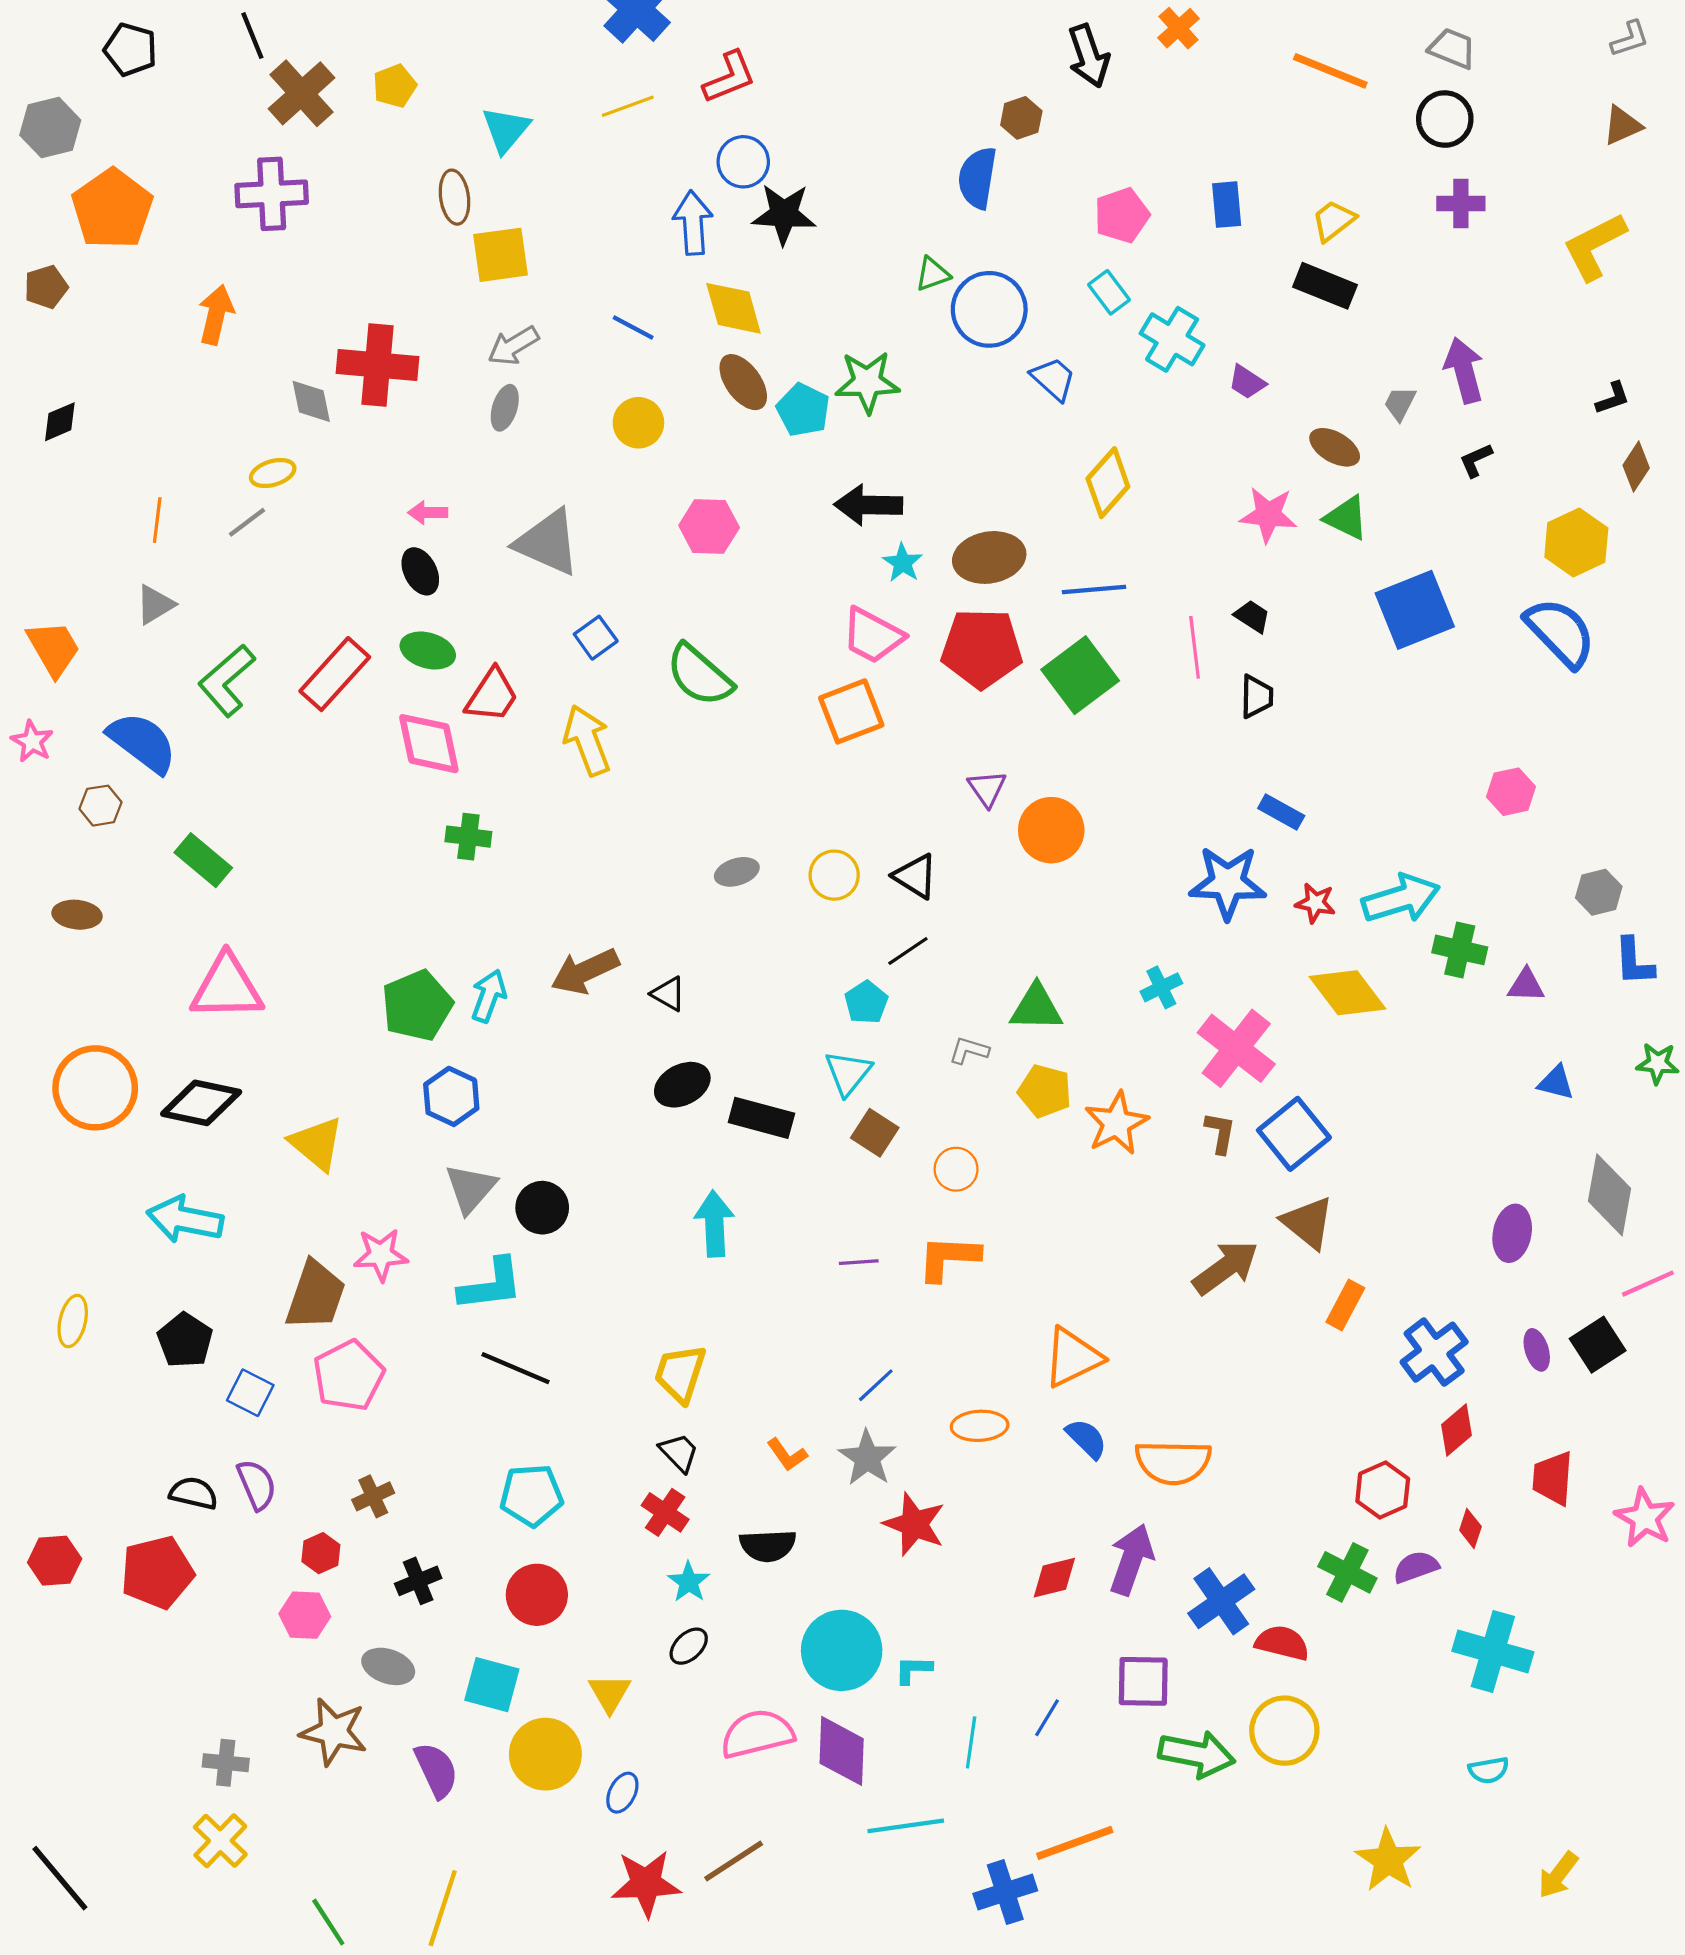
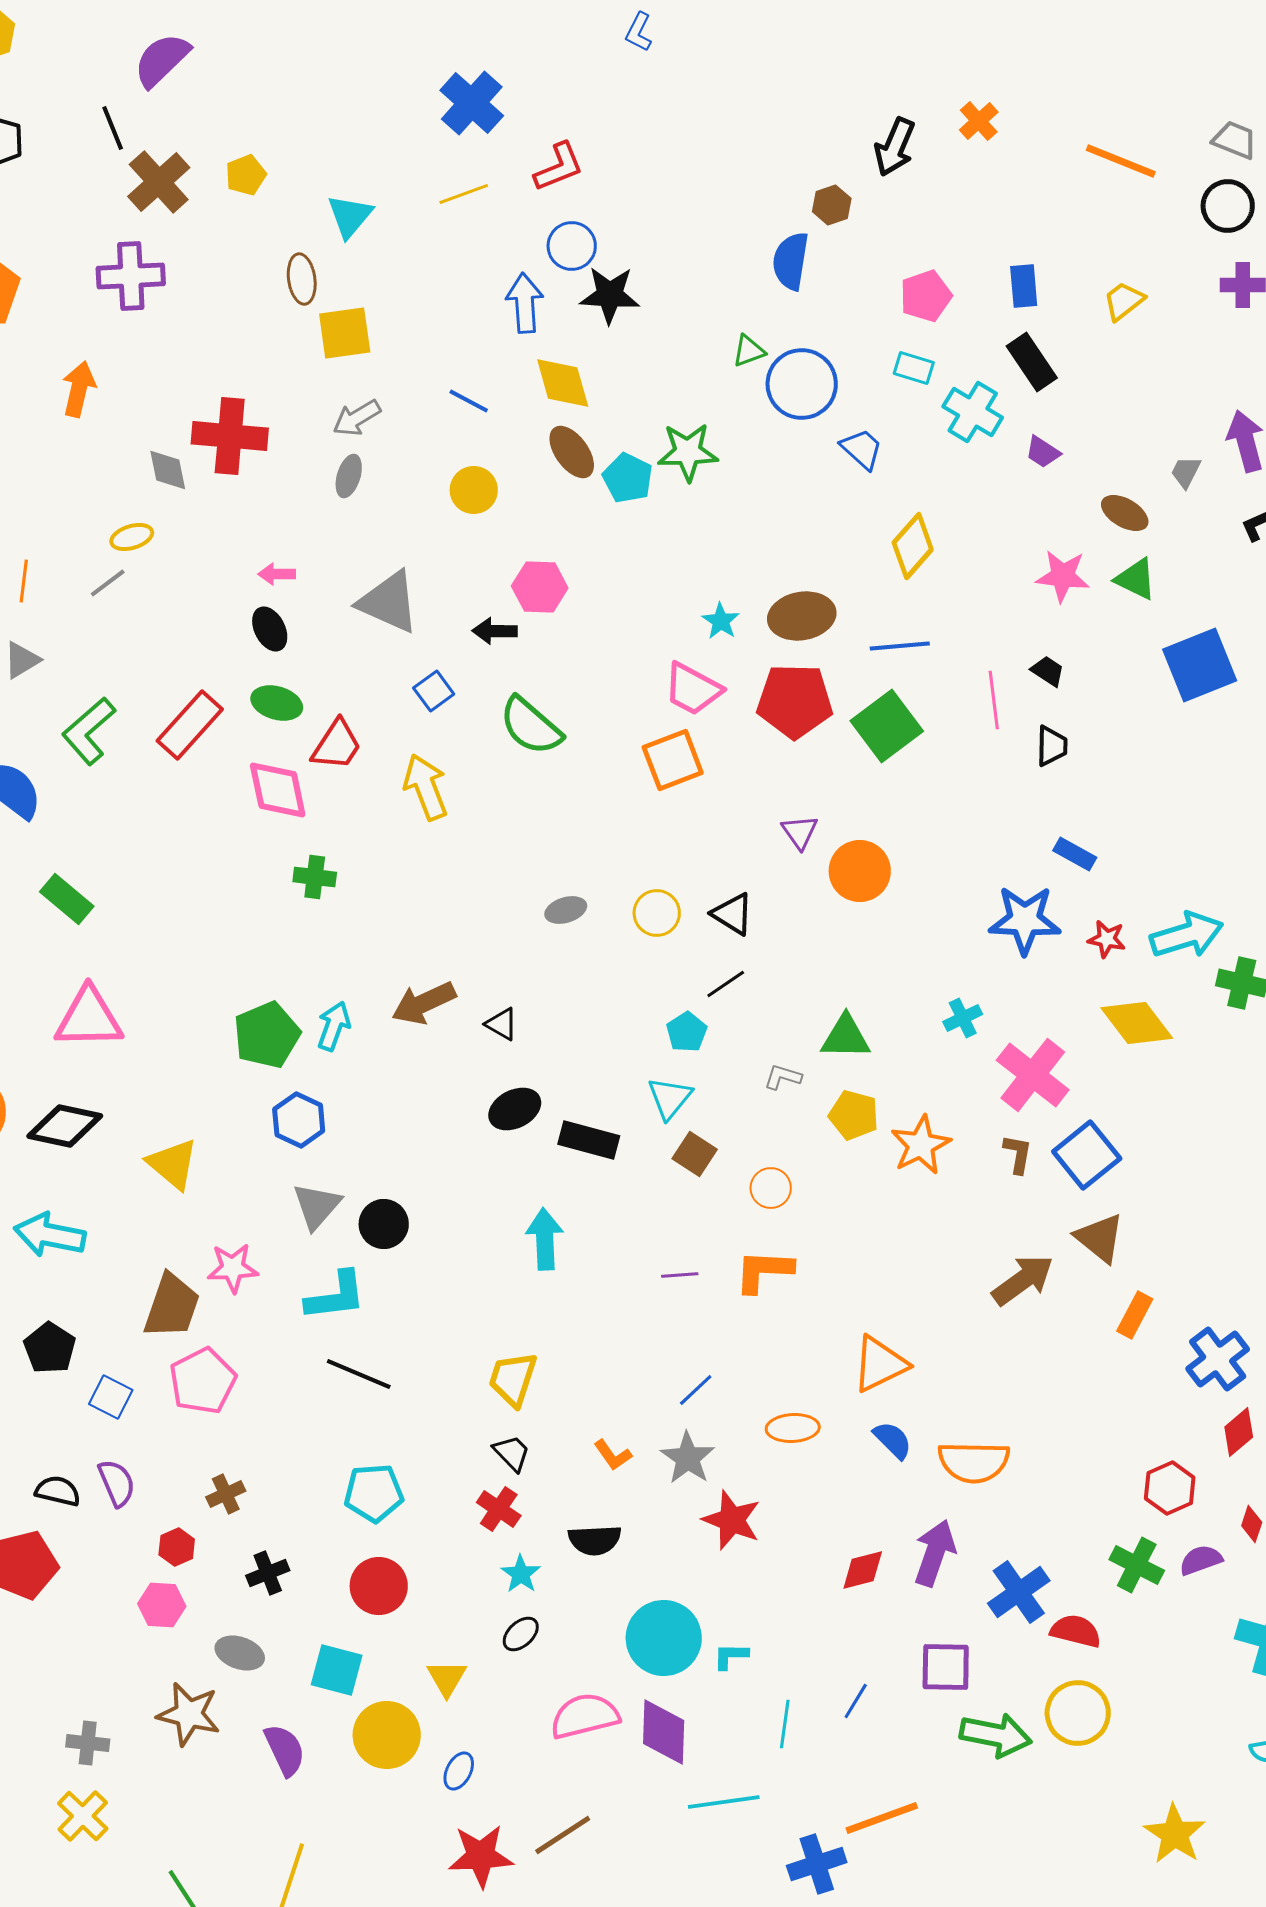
black arrow: (1089, 56) -> (895, 147), turned 42
black rectangle: (1325, 286) -> (1032, 362), moved, turned 34
cyan rectangle: (1109, 292) -> (914, 368), turned -36
black arrow: (868, 505) -> (495, 631), moved, size x0.7

